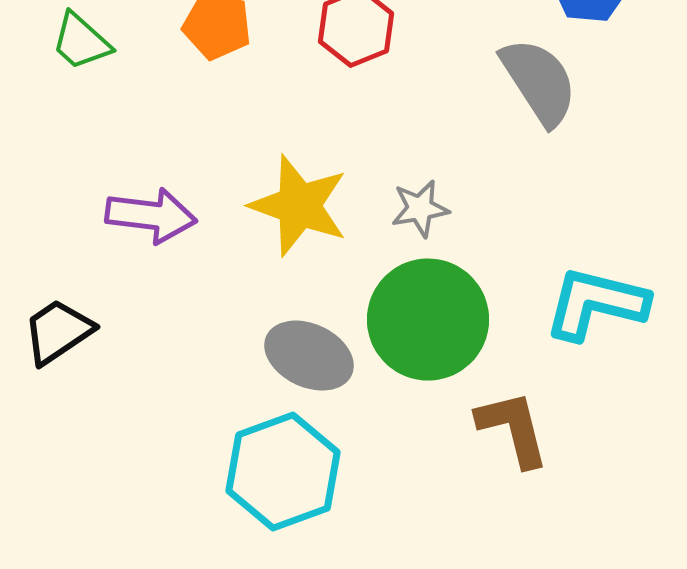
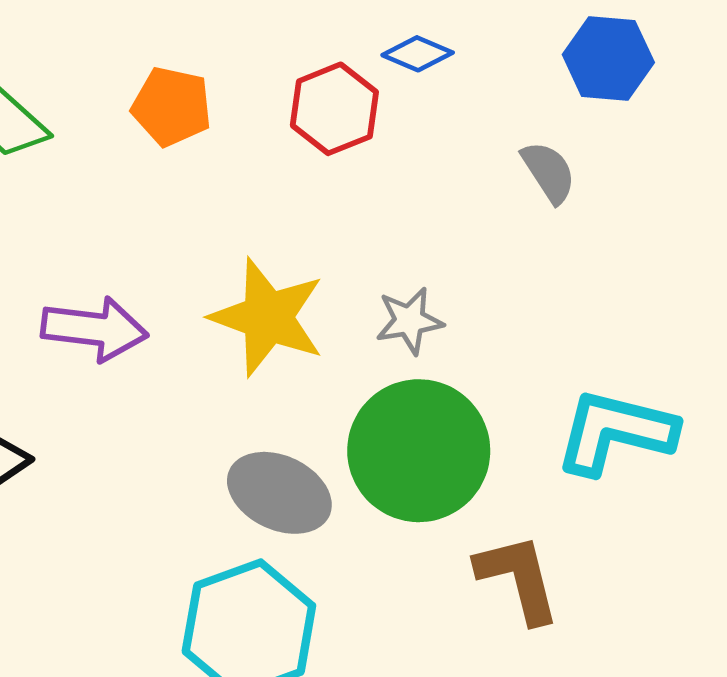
gray semicircle: (539, 82) -> (549, 172), size x0.6

